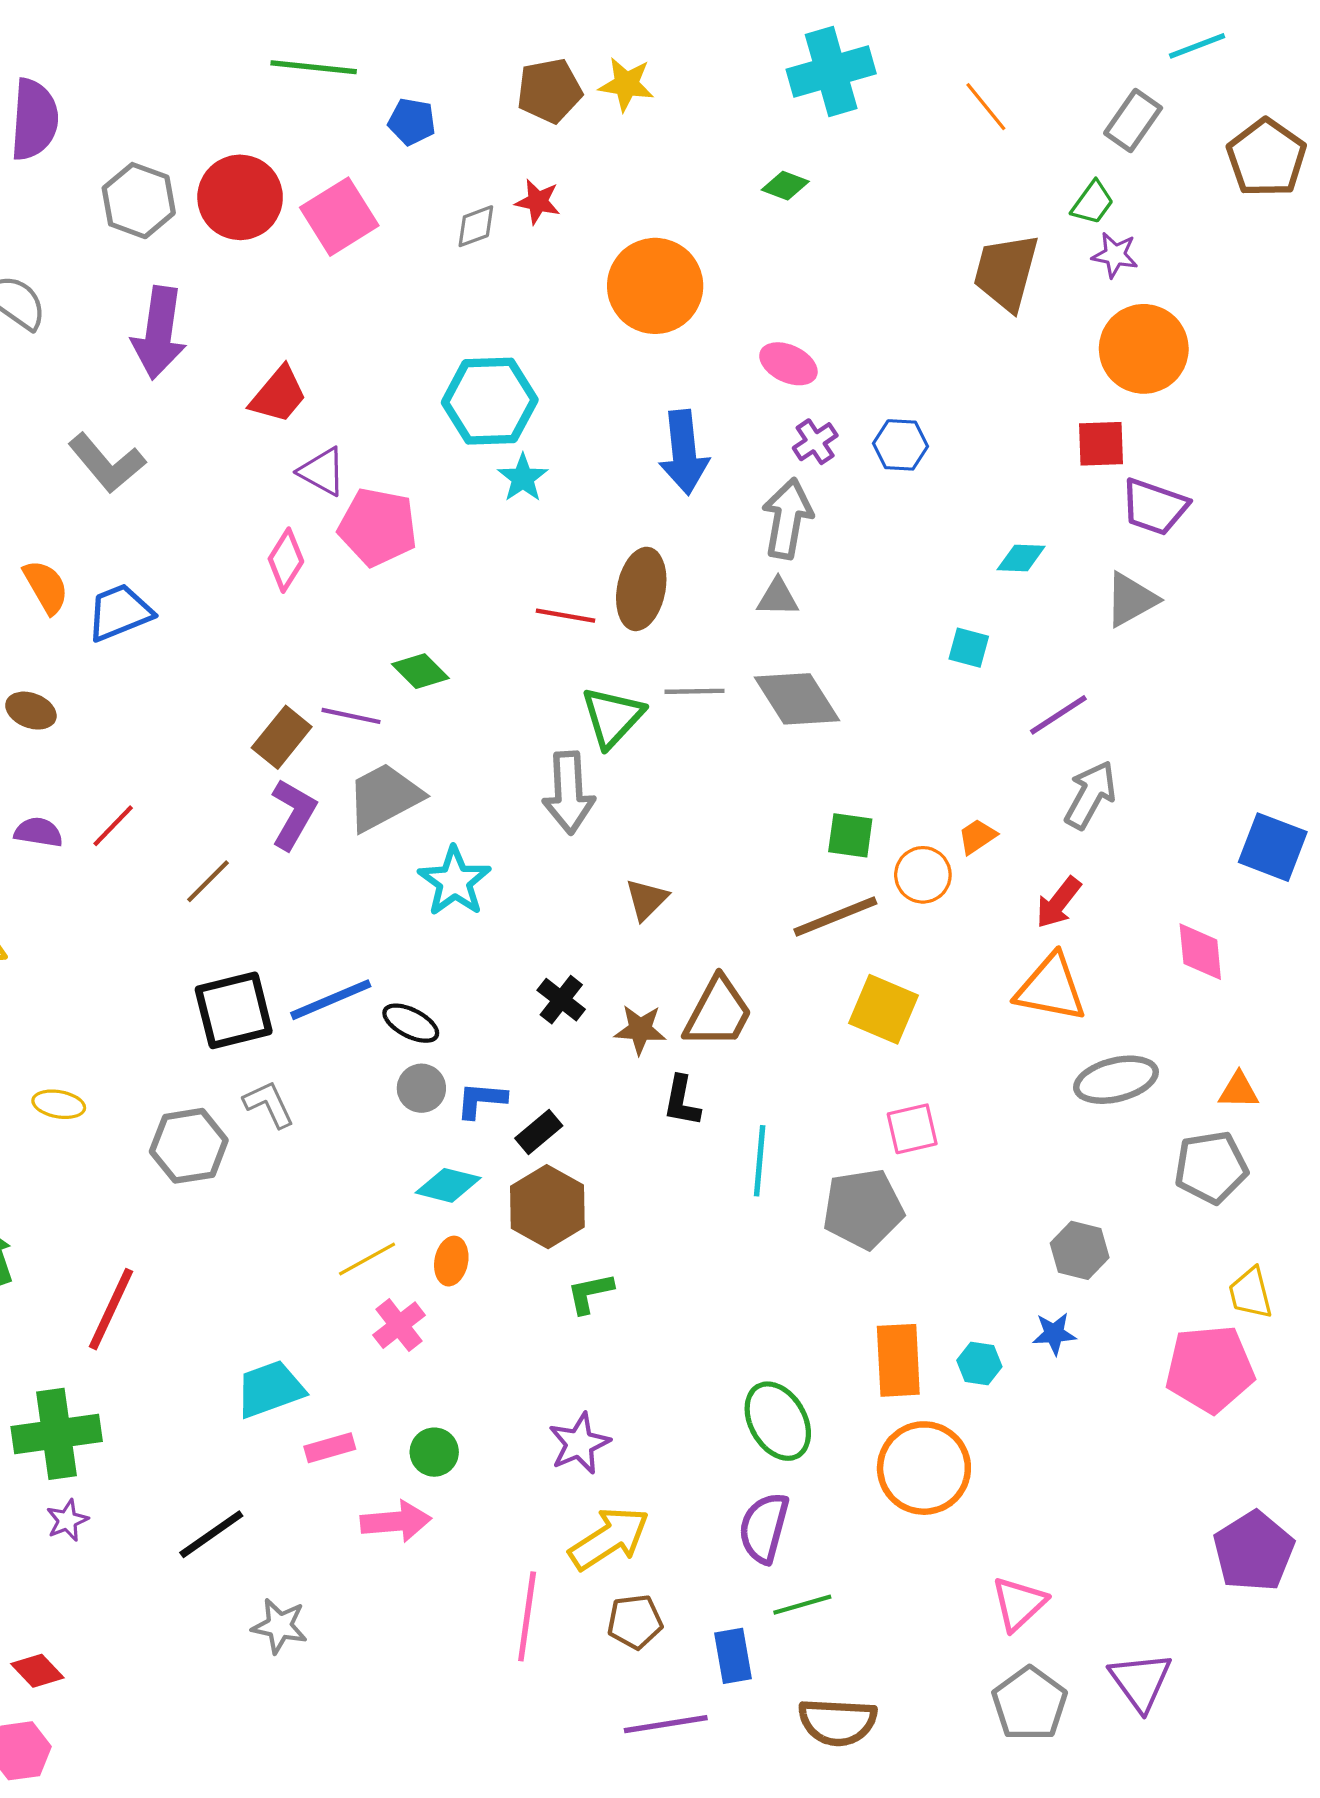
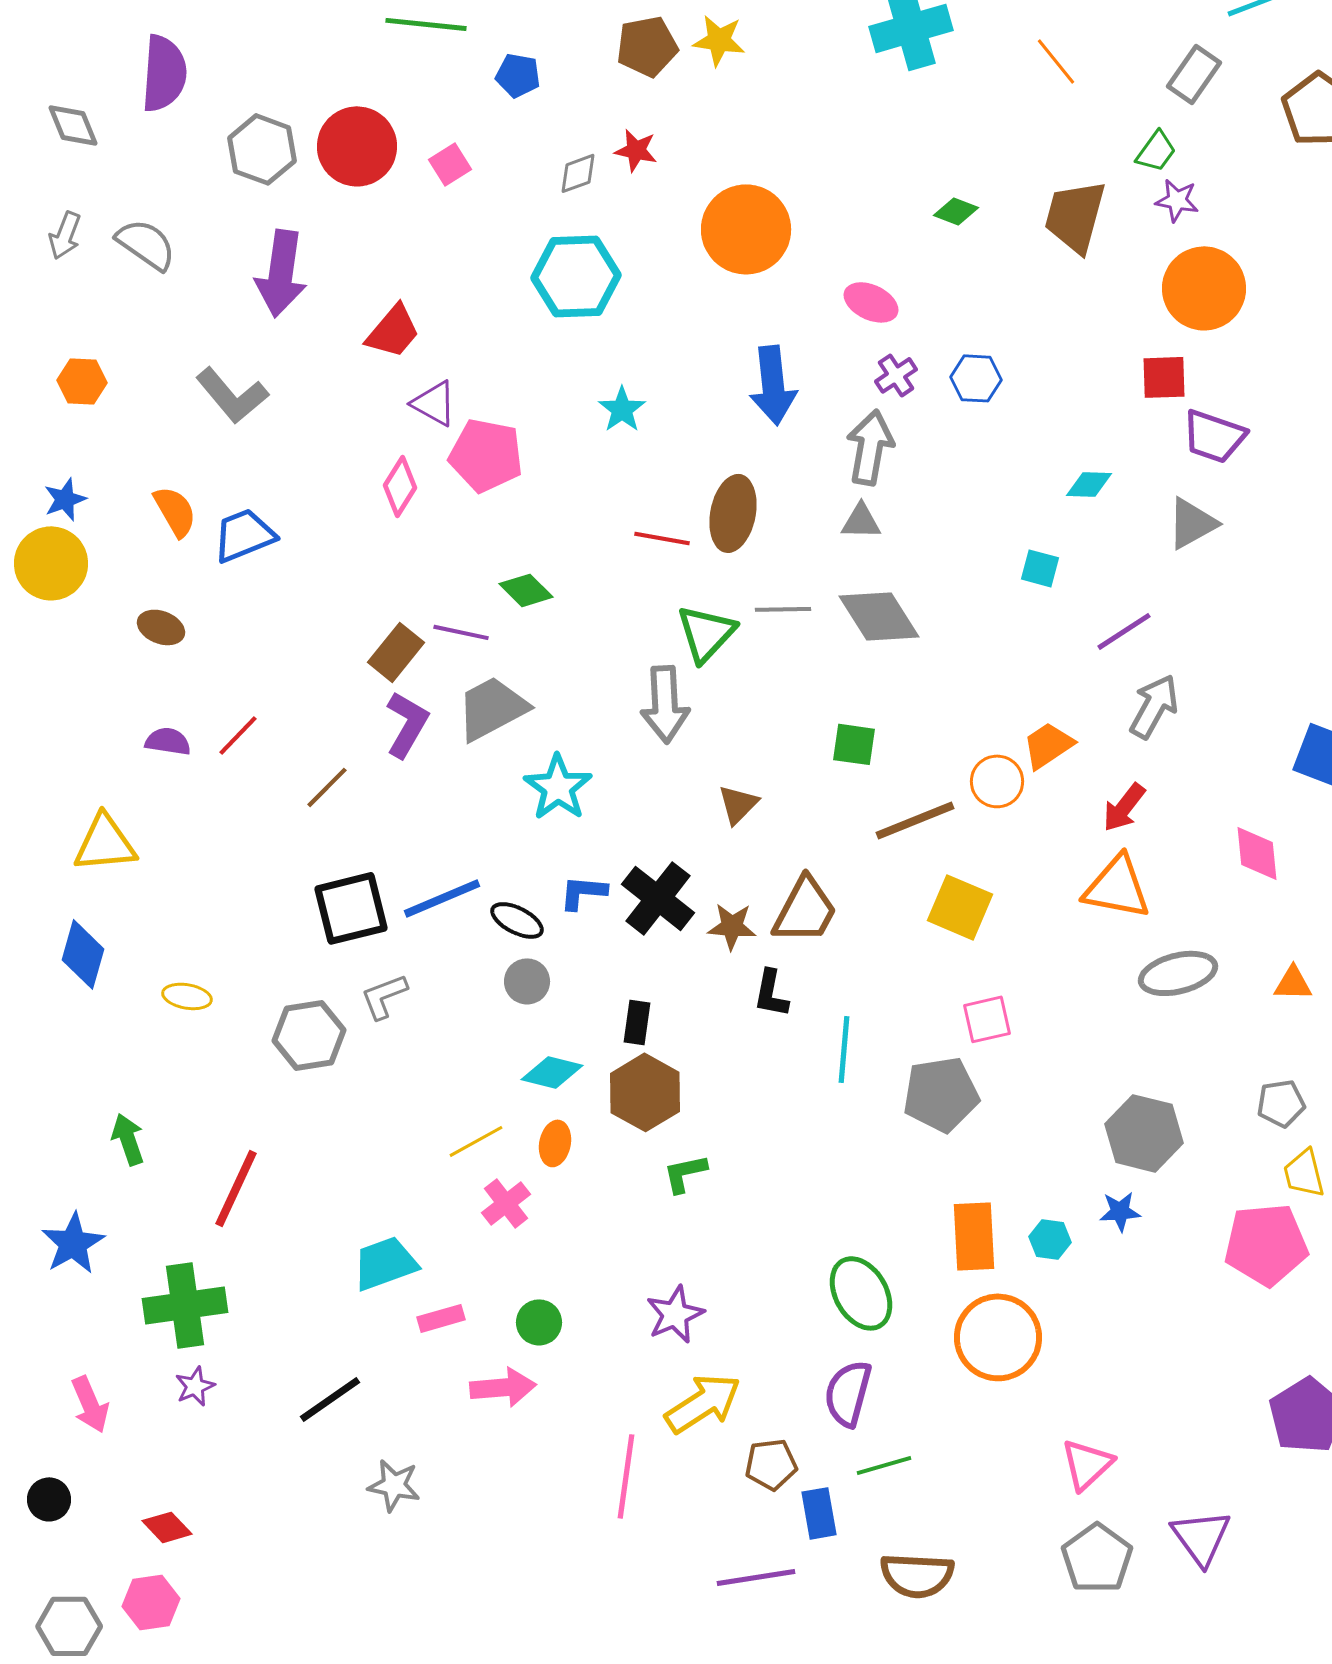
green diamond: (785, 186) -> (956, 211), moved
pink square: (339, 217) -> (450, 164), size x0.6
cyan hexagon: (490, 401) -> (576, 276), moved
green square: (850, 835) -> (854, 744), moved
orange trapezoid: (977, 836) -> (1048, 745), size x1.4
black cross: (561, 1000) -> (658, 898), size x1.6
blue L-shape: (481, 1100) -> (583, 892), moved
gray L-shape: (269, 1104) -> (384, 996), turned -86
black rectangle: (539, 1132) -> (637, 1022), turned -42
gray pentagon: (1211, 1167) -> (1281, 1103), moved, size x0.7
gray hexagon: (1080, 1250) -> (1144, 1133), size x1.4
brown pentagon: (635, 1622) -> (771, 1464), moved

